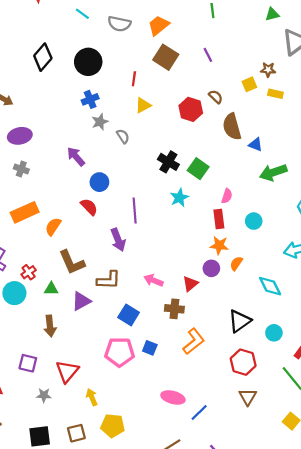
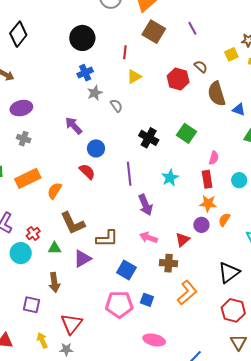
black diamond: (43, 57) -> (18, 34), moved
black cross: (168, 162) -> (149, 138), moved
cyan star: (179, 198) -> (170, 178), moved
purple arrow: (118, 240) -> (145, 205), moved
purple square: (28, 363) -> (31, 305), moved
gray star: (44, 395) -> (66, 349), moved
yellow arrow: (92, 397) -> (42, 340), moved
pink ellipse: (173, 397) -> (154, 340), moved

